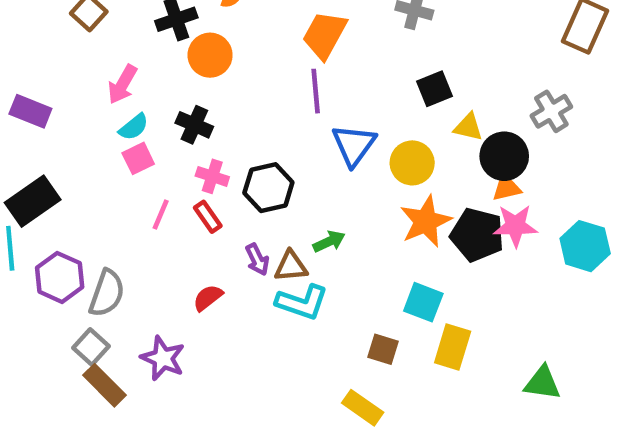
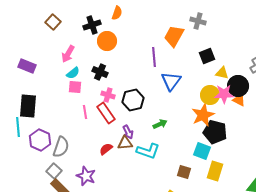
orange trapezoid: (325, 35) -> (174, 36), moved
pink square: (138, 158) -> (75, 87), turned 32
yellow circle: (412, 163) -> (210, 95), moved
orange triangle: (506, 188) -> (239, 100), turned 40
black rectangle: (33, 201) -> (28, 106), turned -50
pink line: (161, 215) -> (85, 112), turned -32
red rectangle: (208, 217) -> (106, 113), size x1.5
pink star: (515, 226) -> (224, 94), moved
black pentagon: (477, 235) -> (215, 132), moved
brown triangle: (291, 266) -> (125, 143), moved

